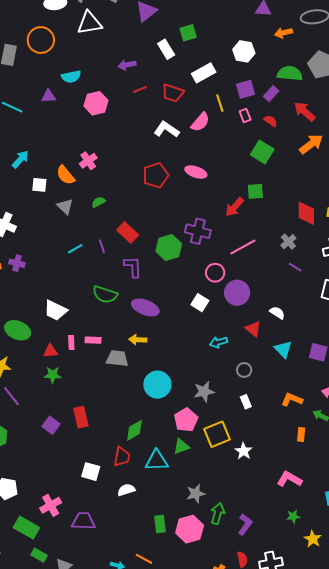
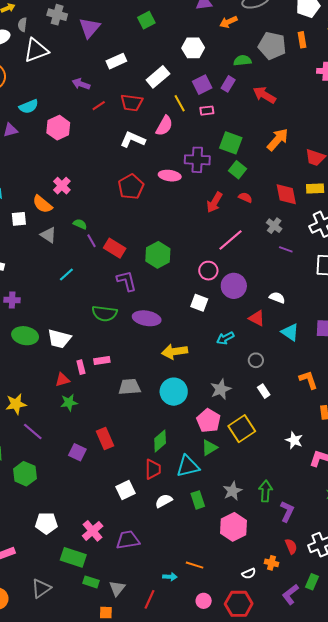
green square: (188, 33) -> (146, 20), moved
white rectangle: (166, 49) -> (116, 61), turned -72
purple arrow: (127, 65) -> (81, 84), turned 42
green semicircle: (290, 73) -> (242, 61), size x0.7
pink rectangle: (245, 116) -> (207, 111), turned -64
red semicircle: (271, 121) -> (245, 197), moved
orange arrow: (311, 144) -> (278, 140), moved
green square: (255, 191) -> (238, 170), moved, turned -36
green semicircle: (98, 202) -> (80, 224), turned 64
purple cross: (198, 231) -> (197, 160), moved
purple line: (102, 246) -> (91, 241), moved
green ellipse: (18, 330) -> (25, 336), moved
yellow arrow: (138, 340) -> (175, 352), moved, size x1.4
gray trapezoid: (117, 358) -> (130, 387), moved
orange L-shape: (292, 399) -> (308, 380), turned 60
white star: (243, 451) -> (294, 440), moved
white square: (91, 472) -> (125, 490), turned -30
green arrow: (218, 514) -> (266, 491), moved
green rectangle: (160, 524) -> (198, 500), moved

